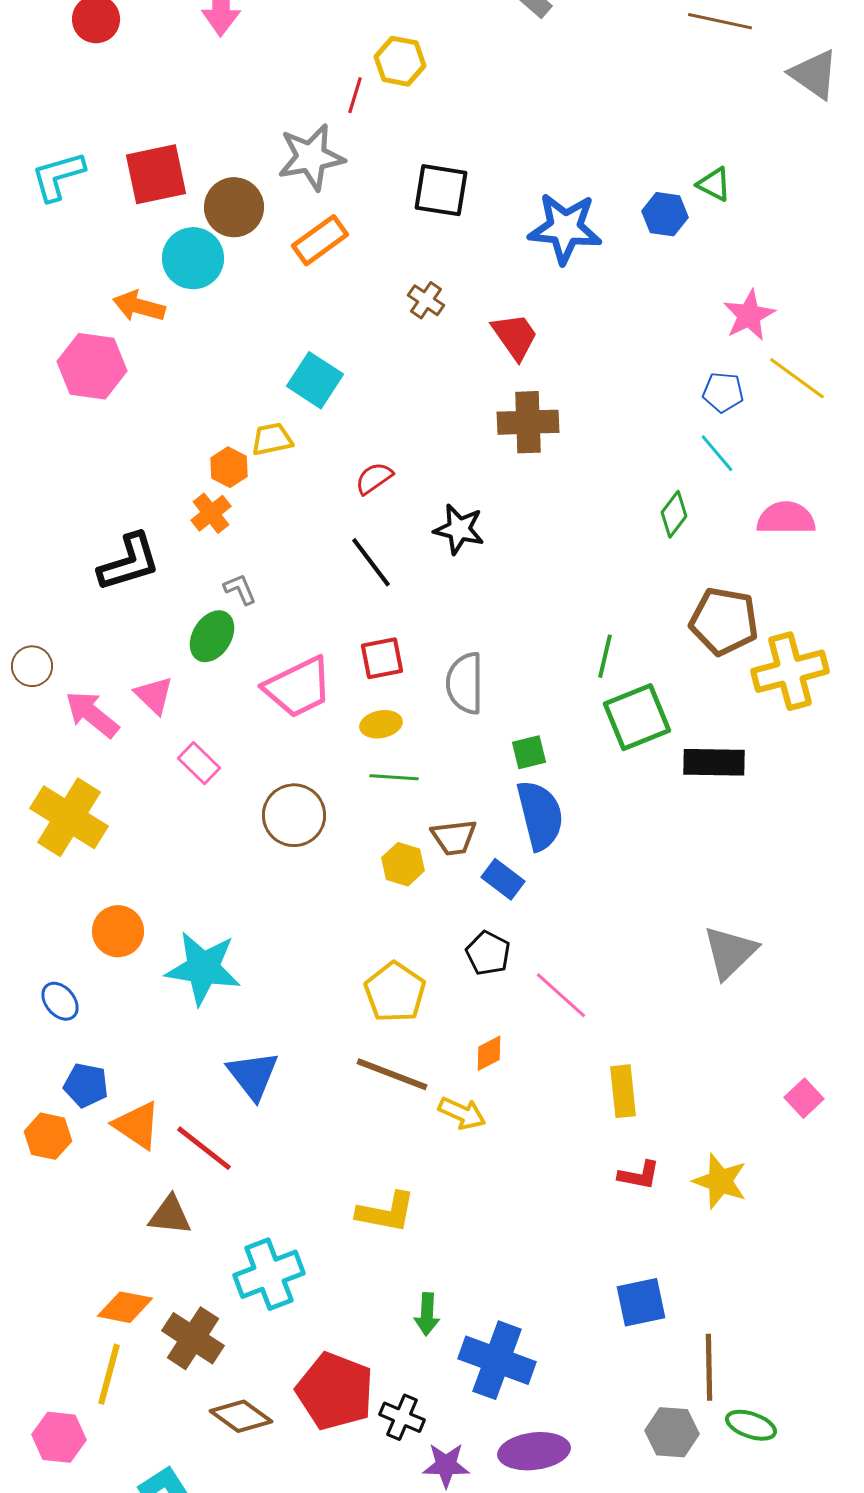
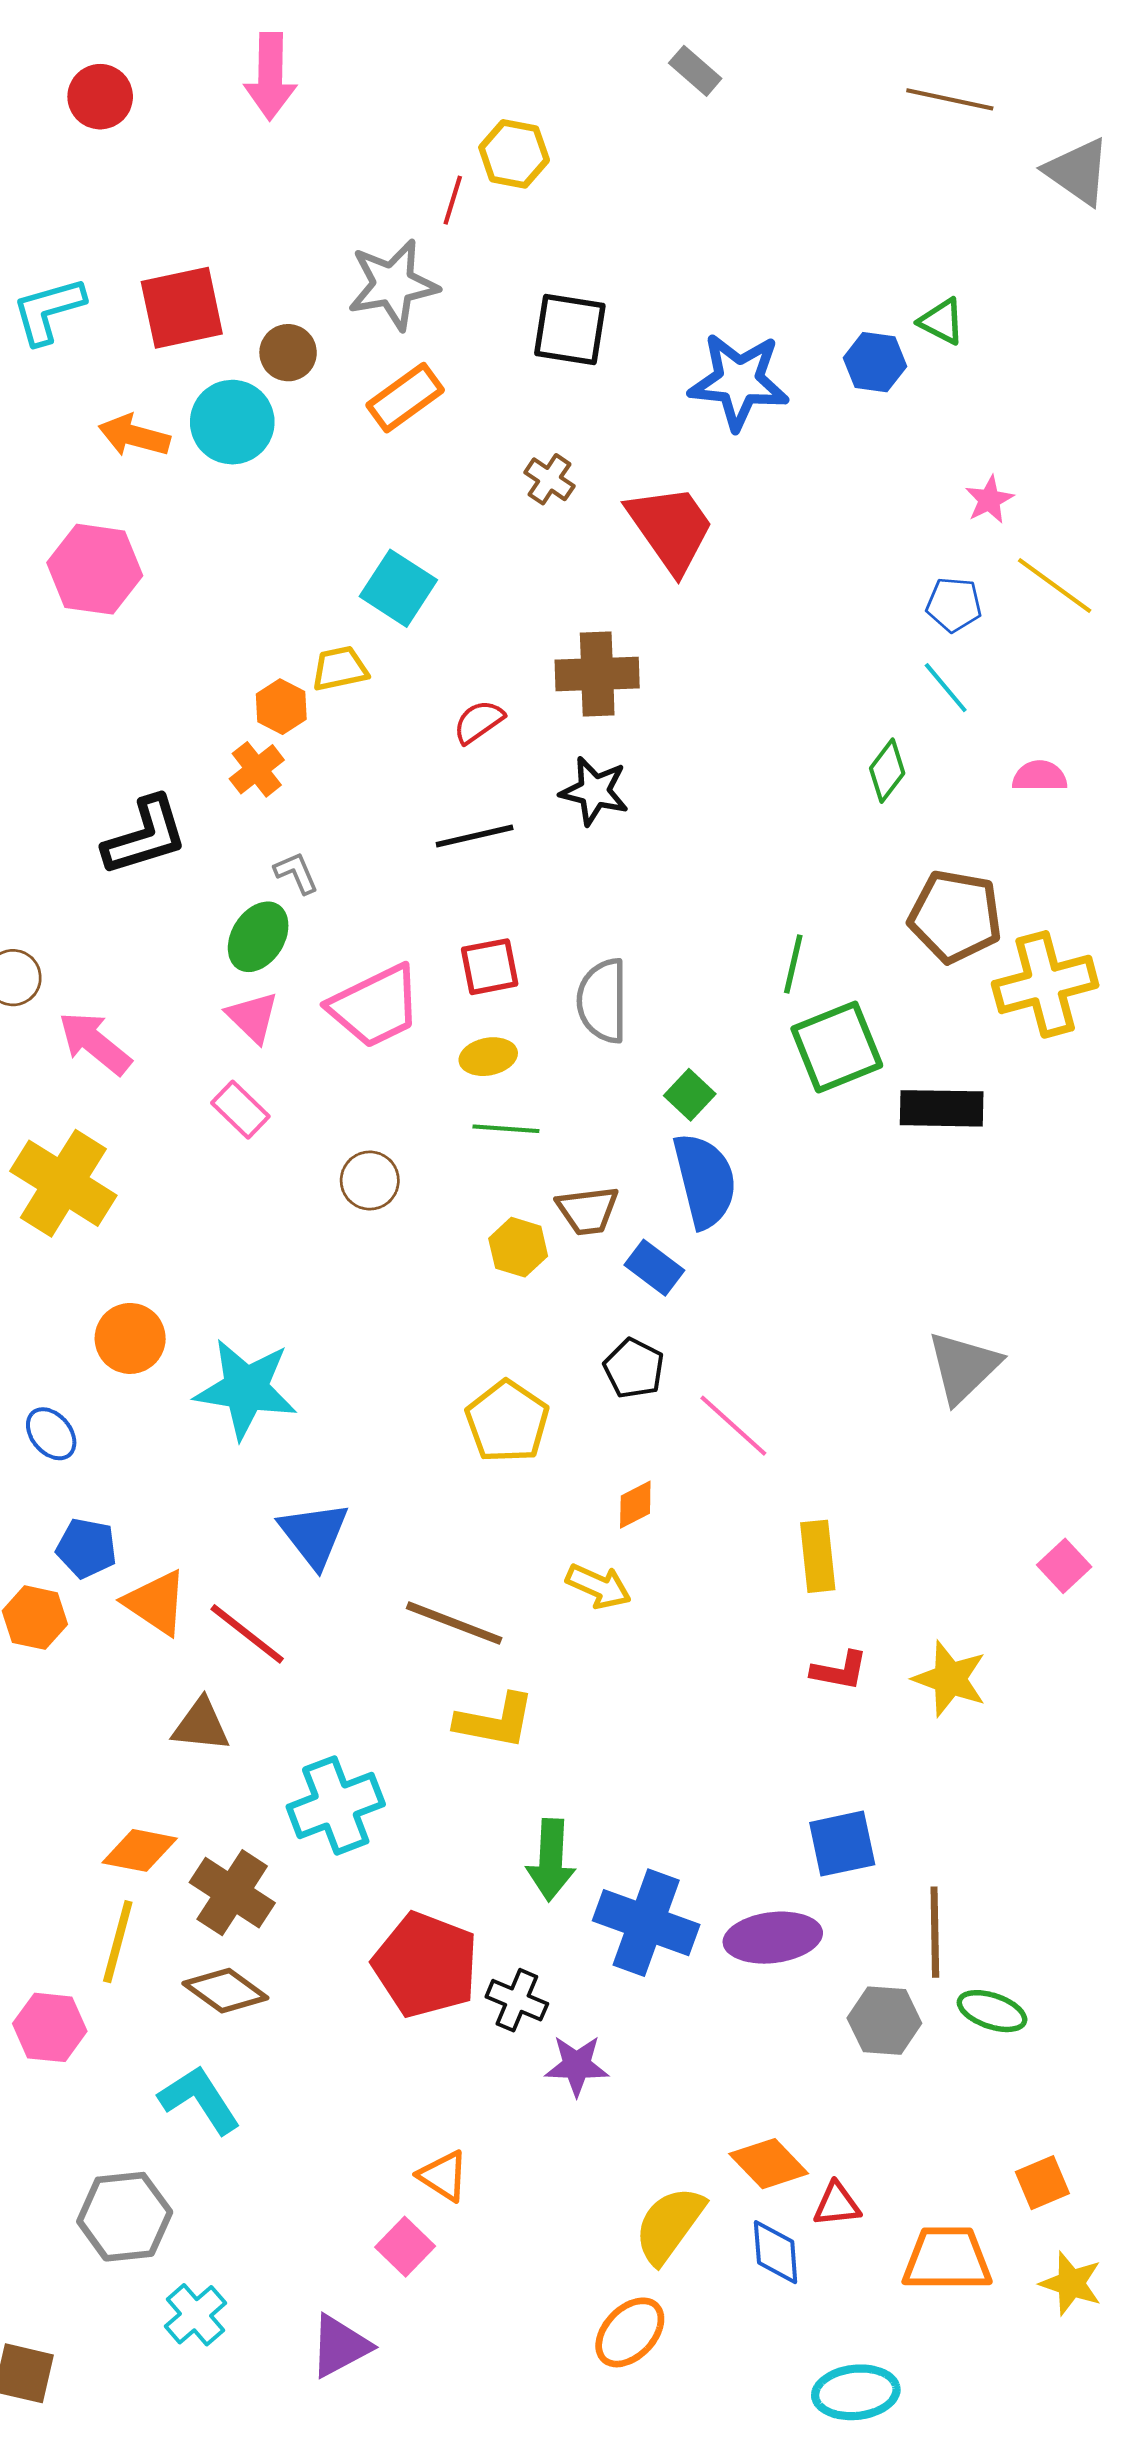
brown circle: (234, 207) -> (288, 353), size x0.7
orange arrow: (139, 306) -> (134, 436), moved
pink star: (749, 315) -> (989, 500), size x0.7
red trapezoid: (515, 336) -> (671, 528), size x1.4
brown cross: (528, 422) -> (597, 674), moved
pink semicircle: (786, 518) -> (1040, 776), size x0.7
black line: (371, 562) -> (475, 836), turned -66
pink triangle: (154, 695) -> (253, 1017), moved
green square: (529, 752) -> (690, 1095), turned -33
brown circle: (294, 815) -> (370, 1181), size x0.7
brown line: (392, 1074) -> (454, 1623), moved
green arrow: (427, 1314) -> (551, 1860), size x1.4
brown diamond: (241, 1416) -> (225, 1991), moved
purple ellipse: (534, 1451) -> (773, 1938), moved

